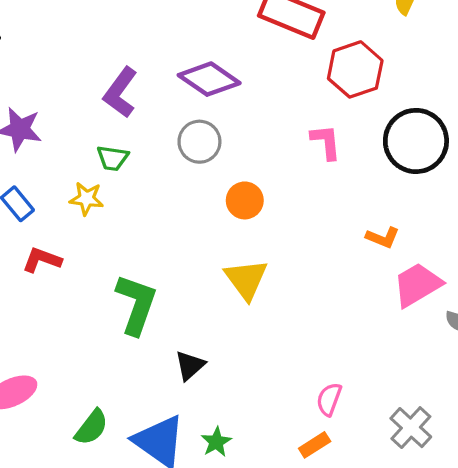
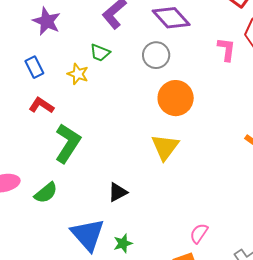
pink L-shape: (326, 142) -> (226, 49), moved
orange circle: (245, 200) -> (176, 98), size x1.5
green L-shape: (136, 304) -> (68, 143), moved
green semicircle: (92, 427) -> (46, 193), moved

